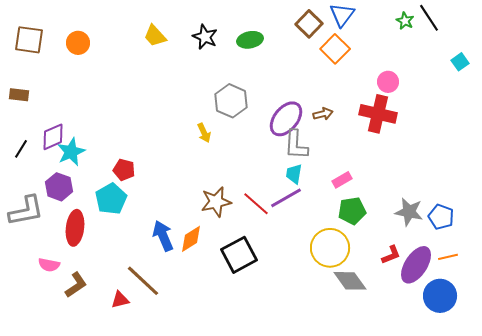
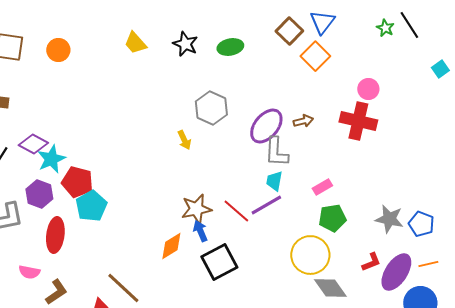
purple diamond: (53, 137) -> (33, 144), turned 52
red pentagon: (124, 170) -> (77, 182), moved, size x1.4
blue arrow: (163, 236) -> (200, 231), moved, size x0.7

